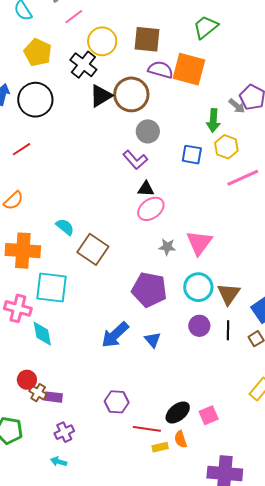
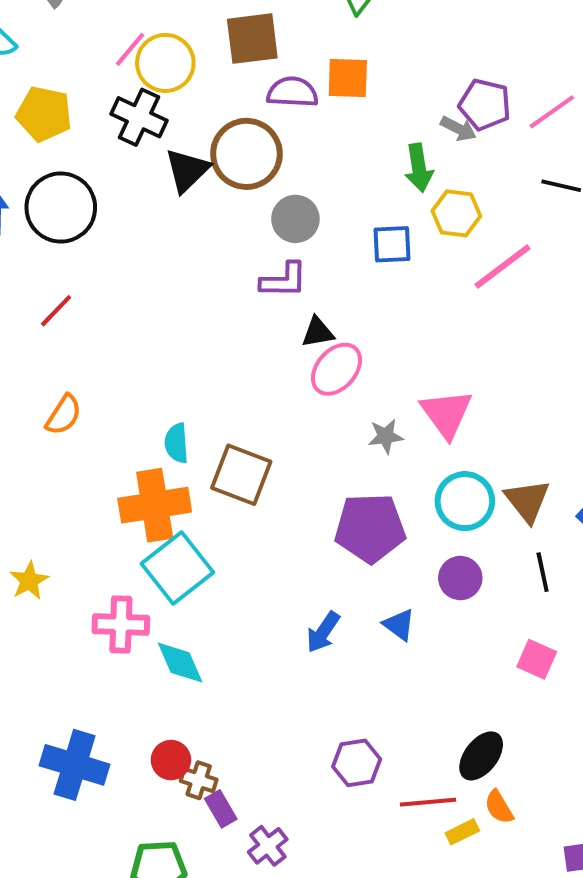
pink line: (74, 17) -> (130, 49), moved
orange square: (189, 69) -> (348, 78), size x0.7
purple L-shape: (135, 160) -> (284, 280), turned -35
cyan semicircle: (65, 227) -> (176, 443), turned -120
orange cross: (23, 251) -> (155, 505), moved
cyan square: (52, 287) -> (177, 568), turned -32
purple circle: (199, 326) -> (460, 578), moved
blue arrow: (115, 335) -> (323, 632), size x0.7
purple rectangle: (54, 397) -> (221, 809), moved, turned 66
pink square: (209, 415) -> (537, 659), moved, turned -30

